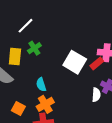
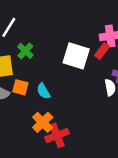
orange cross: (45, 104) -> (43, 122), moved
orange square: (18, 108) -> (20, 87), moved

